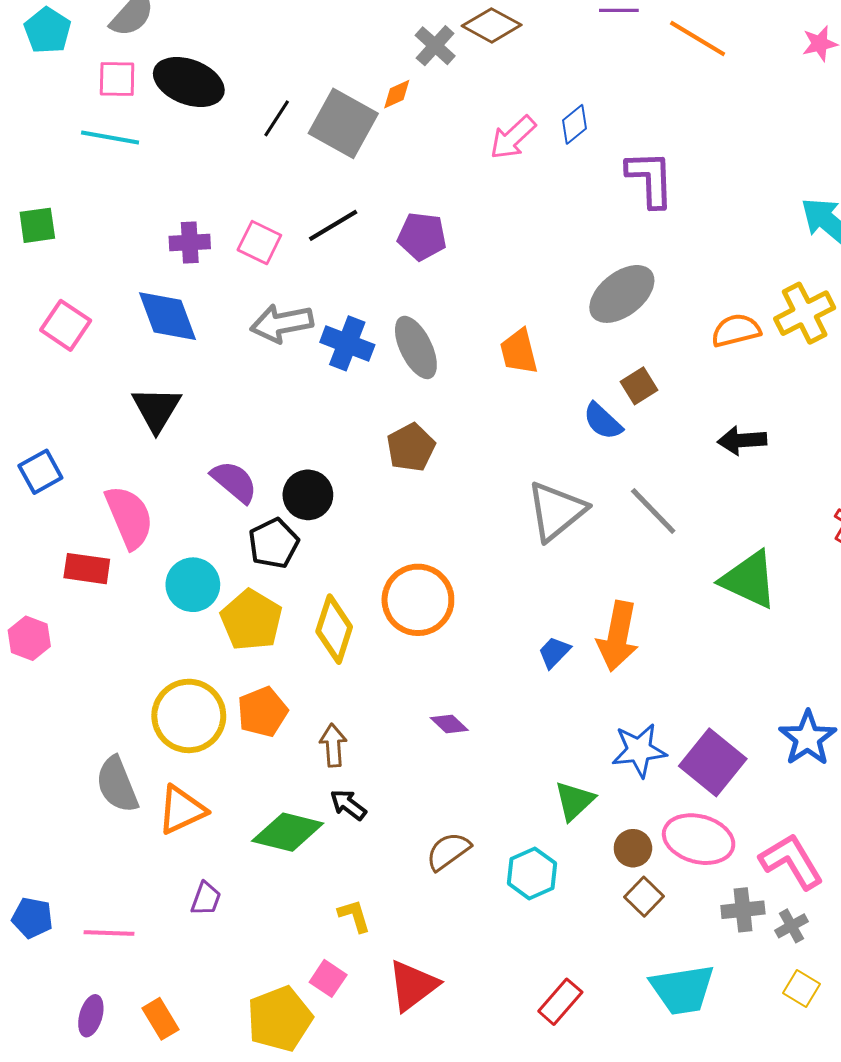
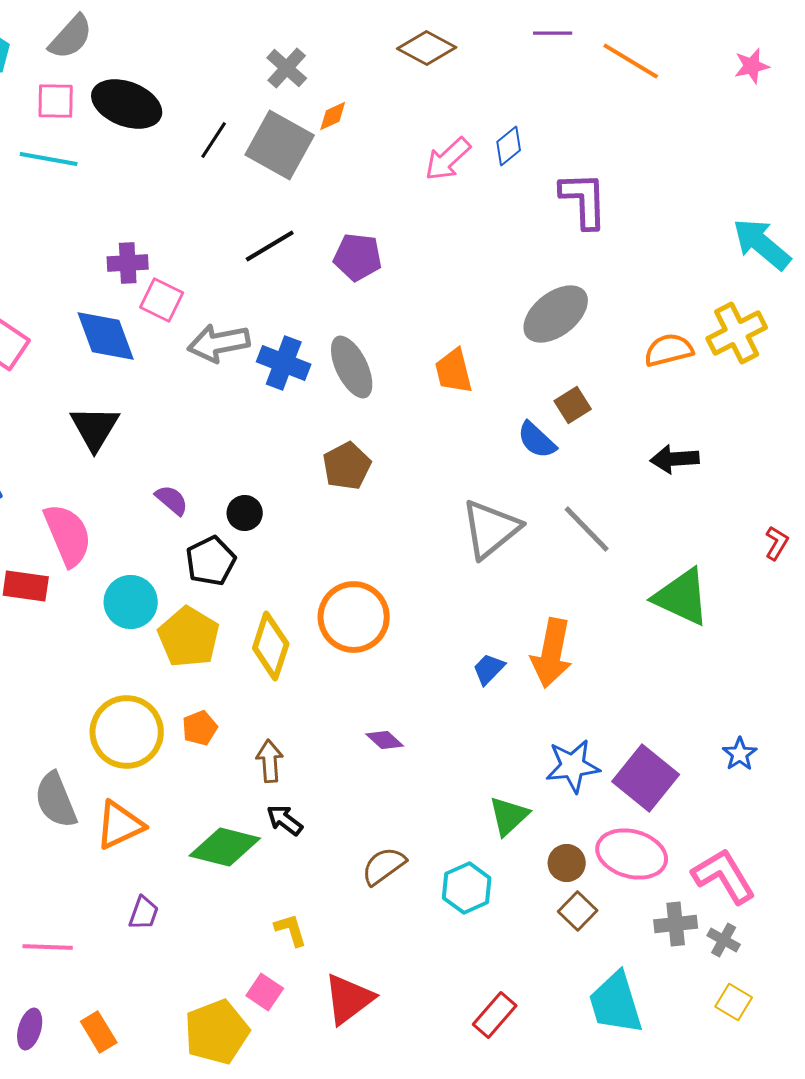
gray cross: (435, 46) -> (287, 68), moved
pink square: (259, 242) -> (162, 300), moved
purple semicircle: (234, 482) -> (172, 500), size x0.7
black circle: (308, 495) -> (245, 513), size x0.7
orange pentagon: (262, 712) -> (200, 728), size x0.7
blue star: (808, 738) -> (740, 754), size x0.6
gray cross: (791, 926) -> (724, 940), turned -32
cyan trapezoid: (682, 990) -> (616, 1003), turned 82

